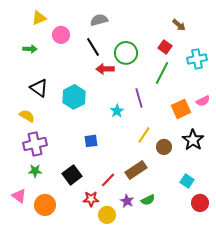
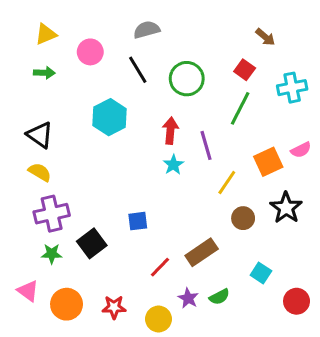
yellow triangle: (39, 18) -> (46, 34), moved
red arrow: (105, 69) -> (170, 131), moved, turned 96
black triangle: (39, 88) -> (40, 135), moved
cyan hexagon: (74, 97) -> (110, 117), moved
yellow line: (144, 135) -> (227, 183), moved
blue square: (91, 141) -> (138, 221), moved
black square: (72, 175) -> (92, 243), moved
cyan square: (187, 181) -> (261, 273), moved
red star: (91, 199) -> (114, 307), moved

